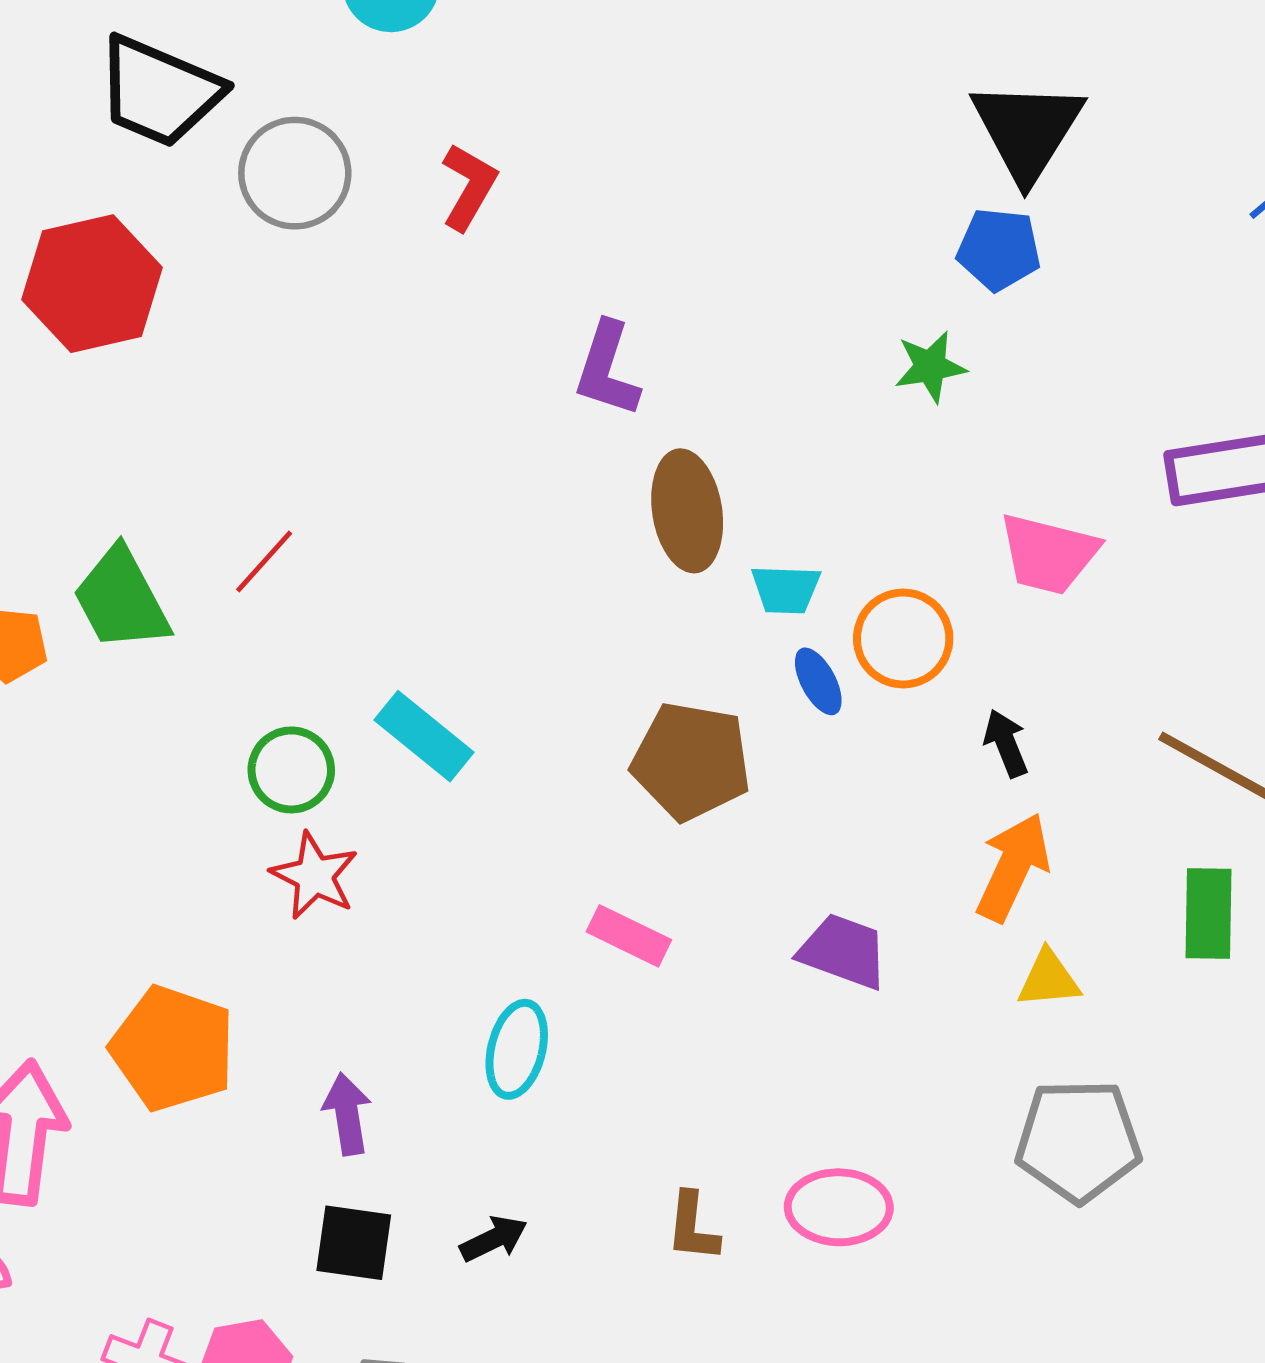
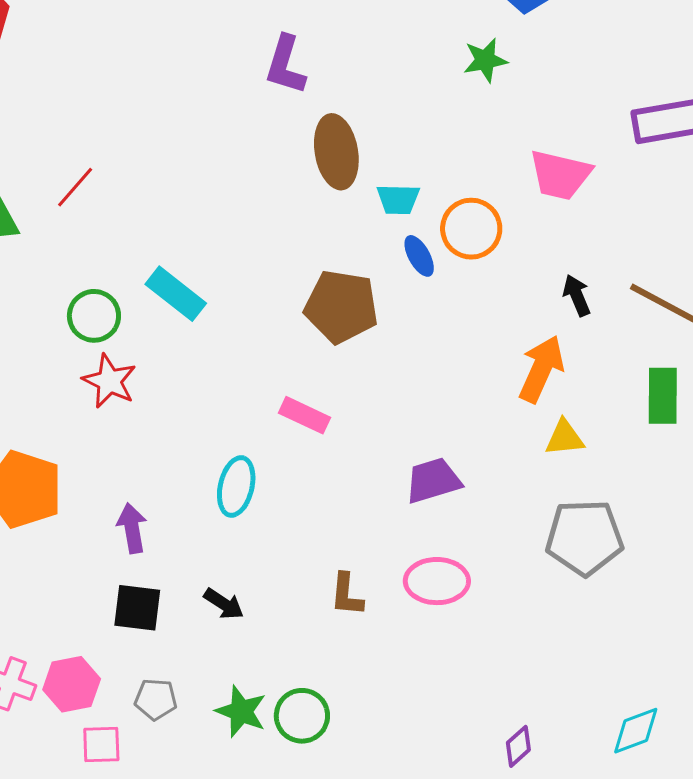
black arrow: (1006, 743) -> (577, 295), moved
purple trapezoid: (843, 951) -> (433, 481), moved, turned -36
black arrow: (494, 1239) -> (224, 604), turned 60

